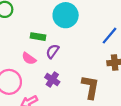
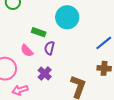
purple semicircle: (53, 51) -> (49, 48), turned -32

